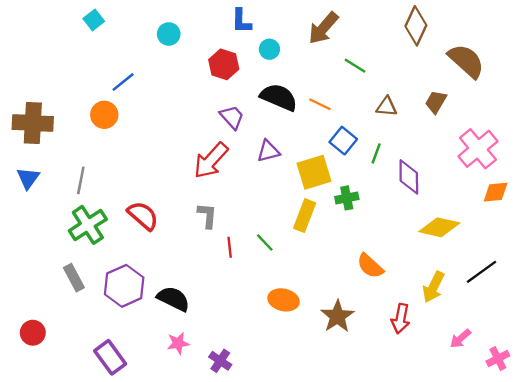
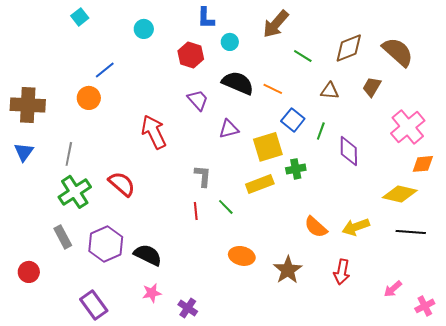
brown diamond: (416, 26) -> (349, 48), moved, turned 44
red arrow: (211, 160) -> (154, 132), moved, turned 112
gray L-shape: (207, 216) -> (203, 176), moved
yellow rectangle: (305, 216) -> (260, 184), turned 48
yellow diamond: (439, 227) -> (400, 194), moved
black line: (481, 272) -> (411, 232), turned 40
yellow arrow: (433, 287) -> (356, 227), moved, turned 44
red circle: (33, 333) -> (29, 272), moved

